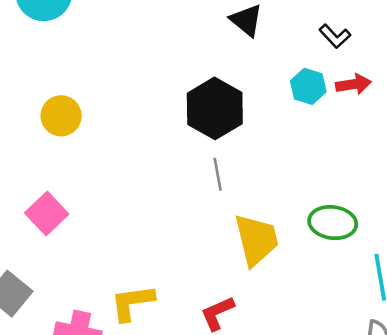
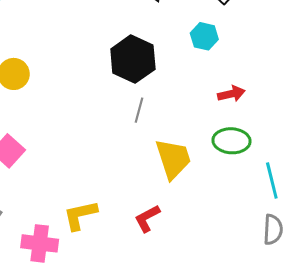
red arrow: (353, 84) -> (231, 94), moved
gray line: (218, 174) -> (139, 110), turned 30

